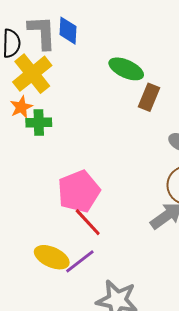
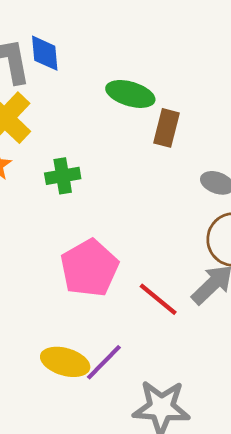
green cross: (39, 123) -> (63, 176), moved
red line: (88, 222) -> (158, 299), moved

